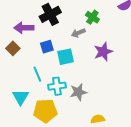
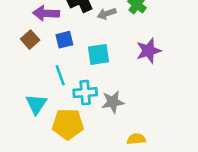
gray arrow: (78, 33) -> (107, 14), moved
blue square: (47, 47) -> (64, 40), moved

